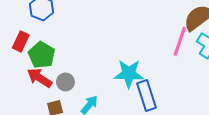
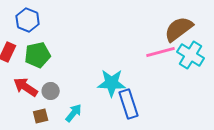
pink line: (180, 41) -> (161, 52), turned 56
green pentagon: (42, 55) -> (38, 55), moved, turned 30

